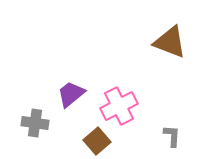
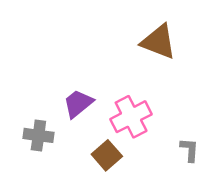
brown triangle: (170, 42) -> (159, 42), moved

